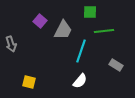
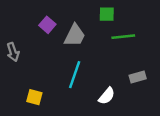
cyan line: (81, 51) -> (75, 75), moved
gray rectangle: (116, 65) -> (138, 77), turned -48
white semicircle: (80, 81) -> (107, 96), moved

